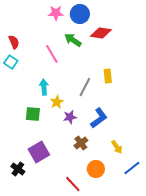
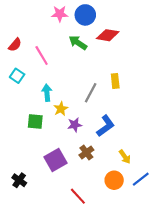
red semicircle: (14, 42) -> (15, 45), turned 64
pink line: (52, 54) -> (42, 55), moved
cyan square: (11, 62) -> (17, 76), moved
purple square: (39, 152) -> (55, 160), moved
orange circle: (96, 169) -> (114, 180), moved

